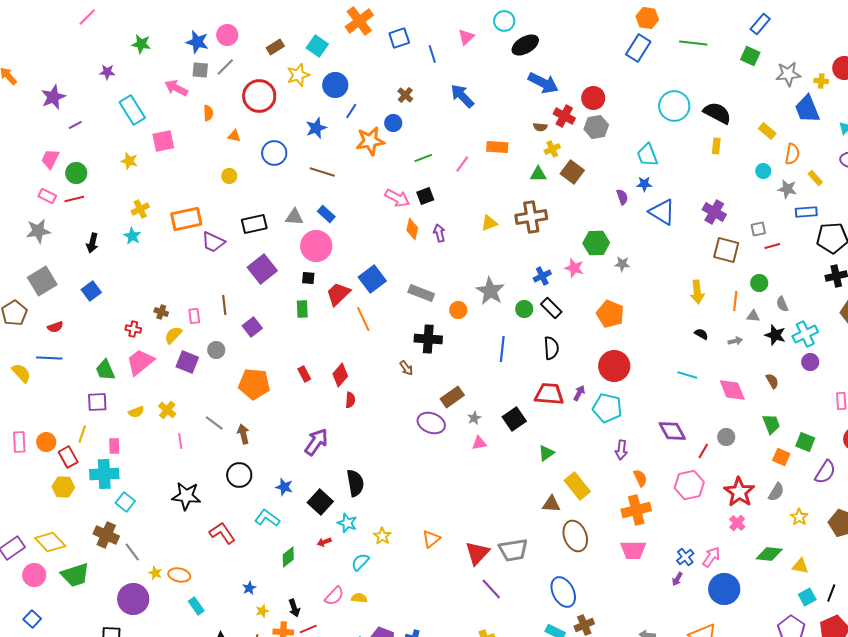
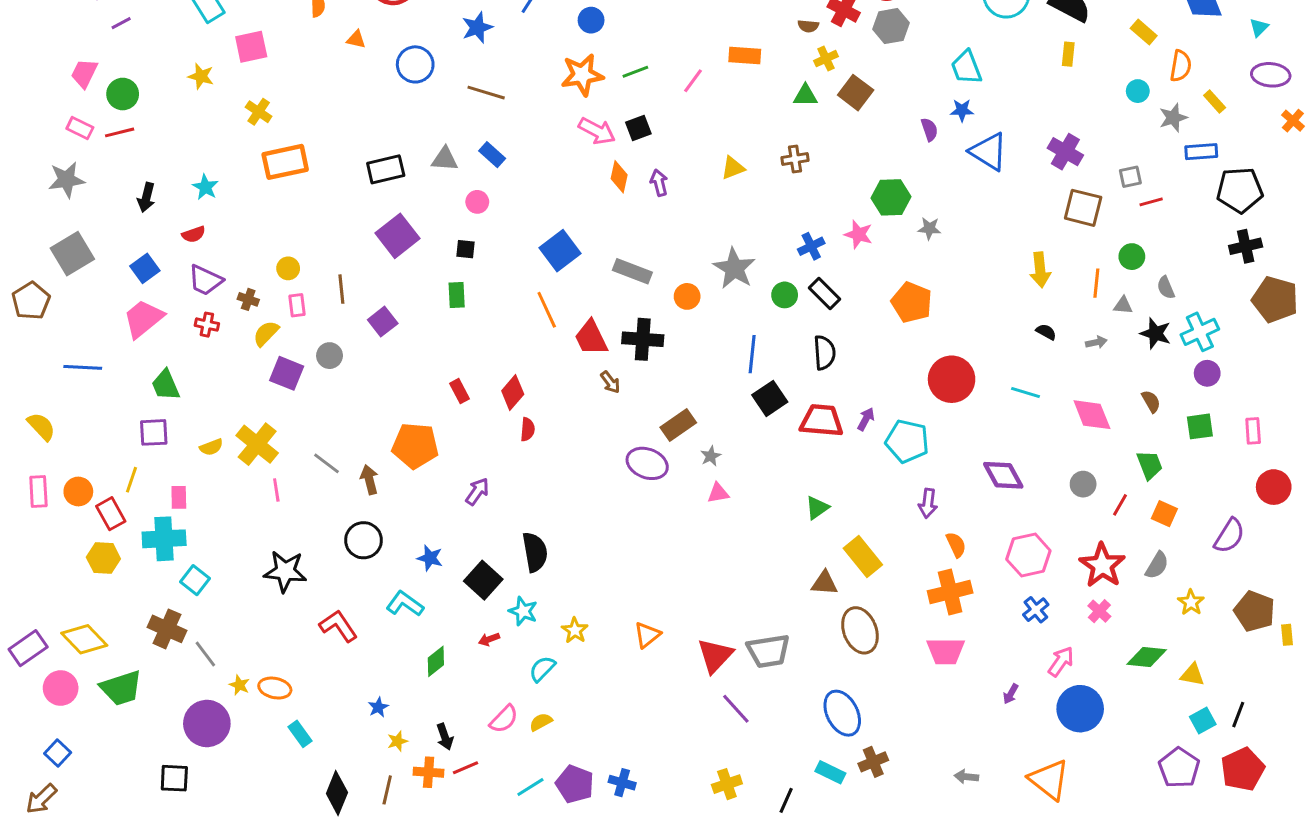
orange star: (370, 141) -> (582, 75), moved
yellow circle: (229, 176) -> (288, 268), moved
gray star: (787, 189) -> (1173, 118), turned -30
yellow cross: (140, 209) -> (259, 112), moved, turned -30
brown cross: (531, 217) -> (795, 159), size x0.6
purple trapezoid: (213, 242) -> (205, 280), moved
pink circle: (316, 246) -> (477, 202), size x0.5
red trapezoid: (338, 294) -> (591, 338), moved, turned -72
red semicircle: (55, 327) -> (194, 234), moved
pink trapezoid: (140, 362) -> (143, 319), moved
red circle: (614, 366) -> (952, 379), moved
yellow semicircle: (21, 373) -> (41, 426), moved
orange pentagon: (254, 384) -> (415, 446), moved
yellow cross: (167, 410) -> (257, 444), size x1.6
black square: (514, 419) -> (770, 398), moved
purple arrow: (316, 442) -> (477, 491), size x0.7
green square: (805, 442) -> (1200, 426), moved, turned -30
red line: (703, 451) -> (1120, 505), moved
blue cross: (685, 557) -> (1036, 610), moved
yellow semicircle: (359, 598) -> (541, 722), turned -35

